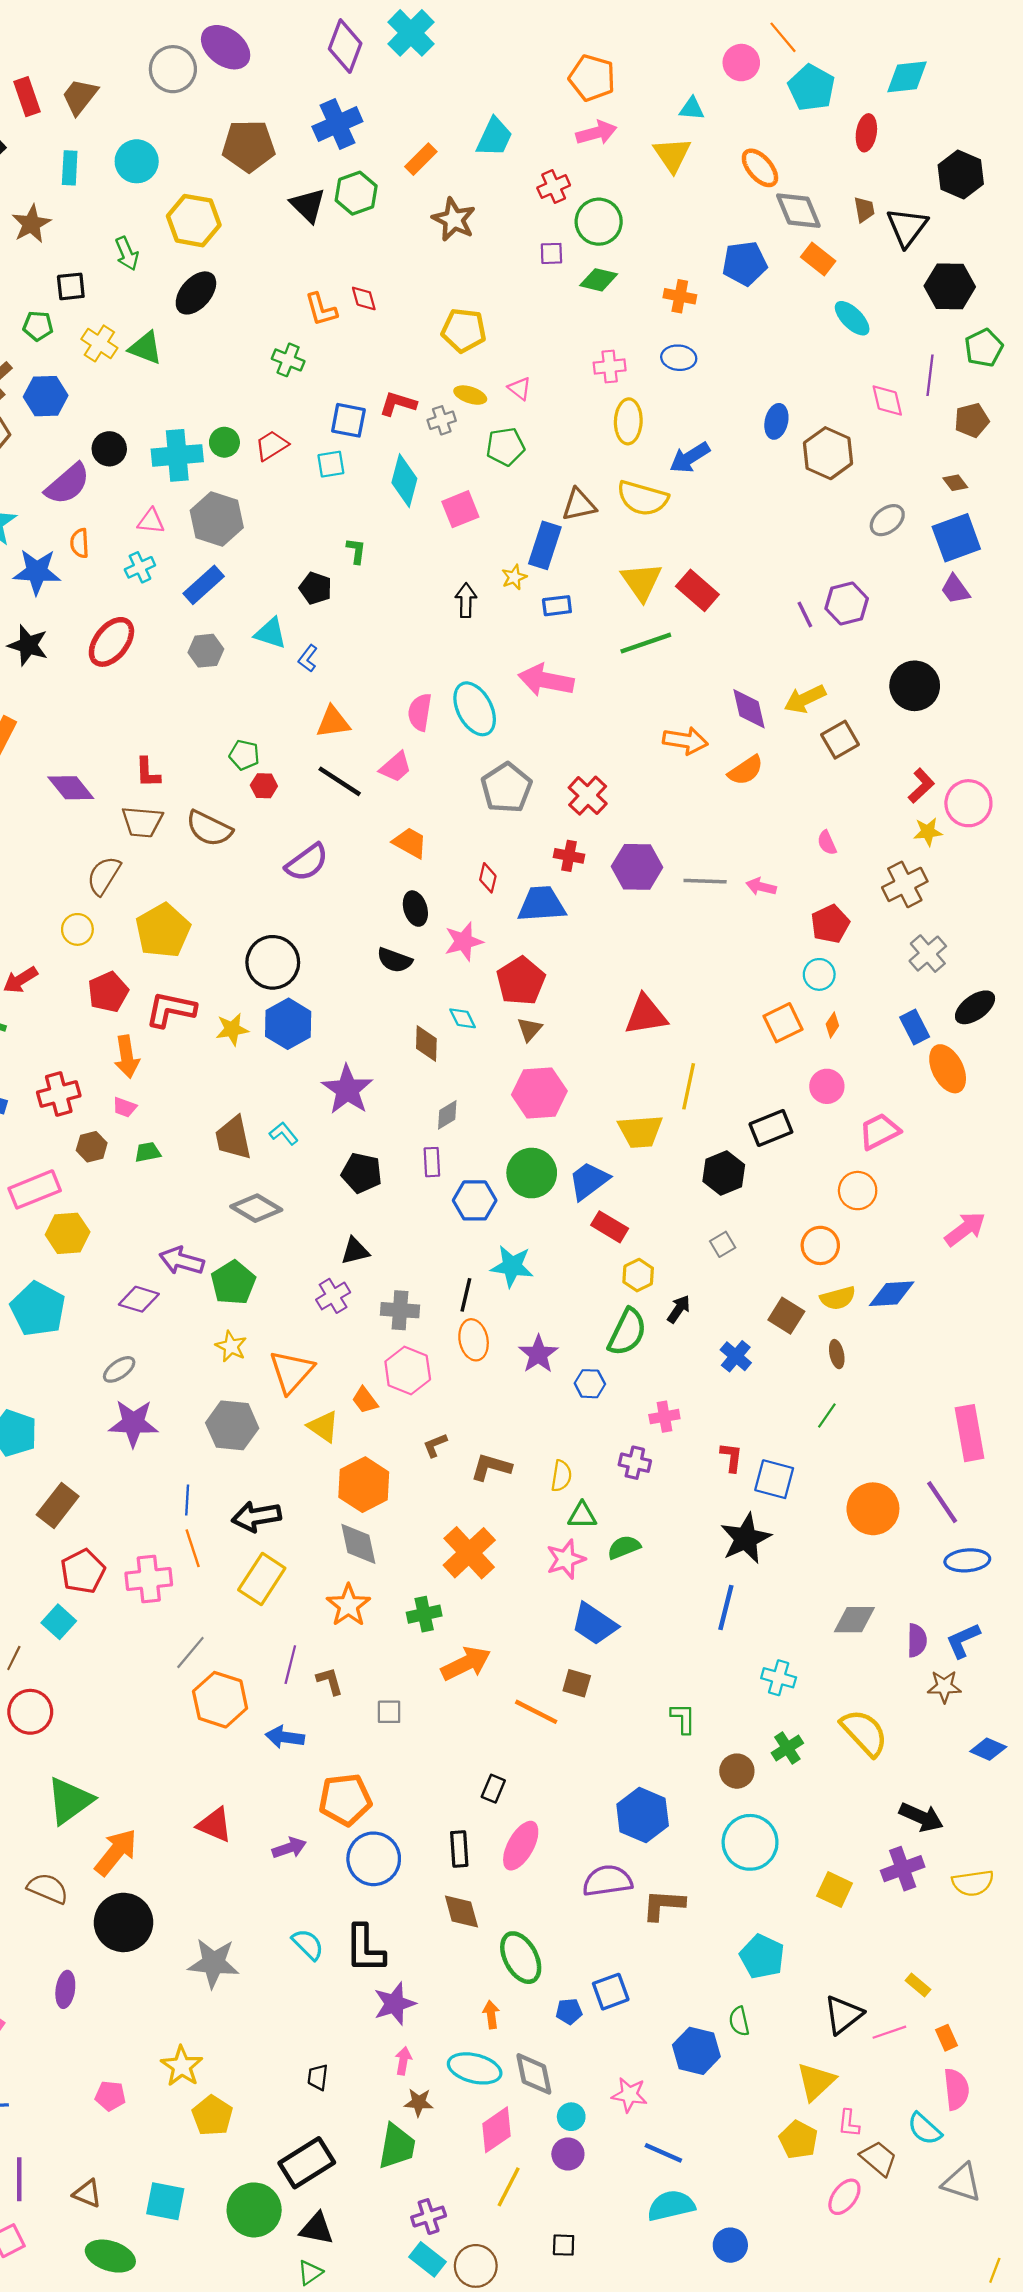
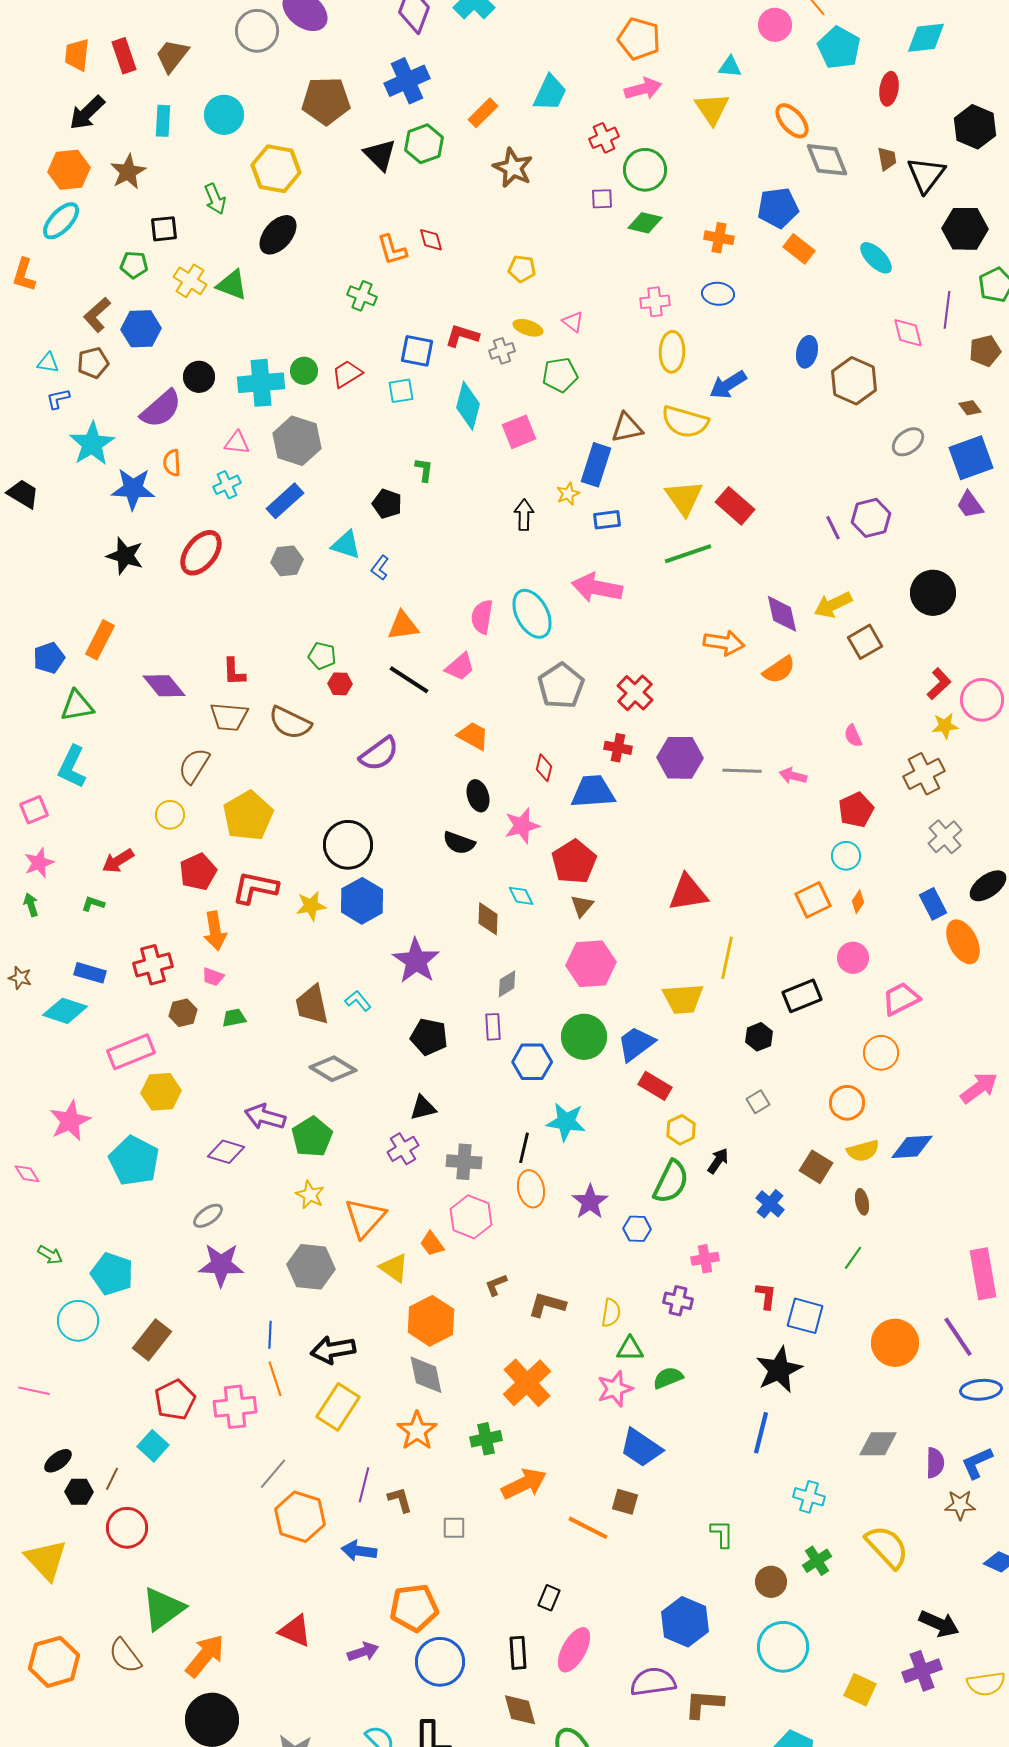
orange rectangle: (818, 259) -> (799, 249), moved
yellow pentagon: (464, 330) -> (522, 269), size x0.7
black hexagon: (724, 1173) -> (759, 1037), size x0.7
brown semicircle: (48, 1888) -> (125, 1656), moved, turned -150

